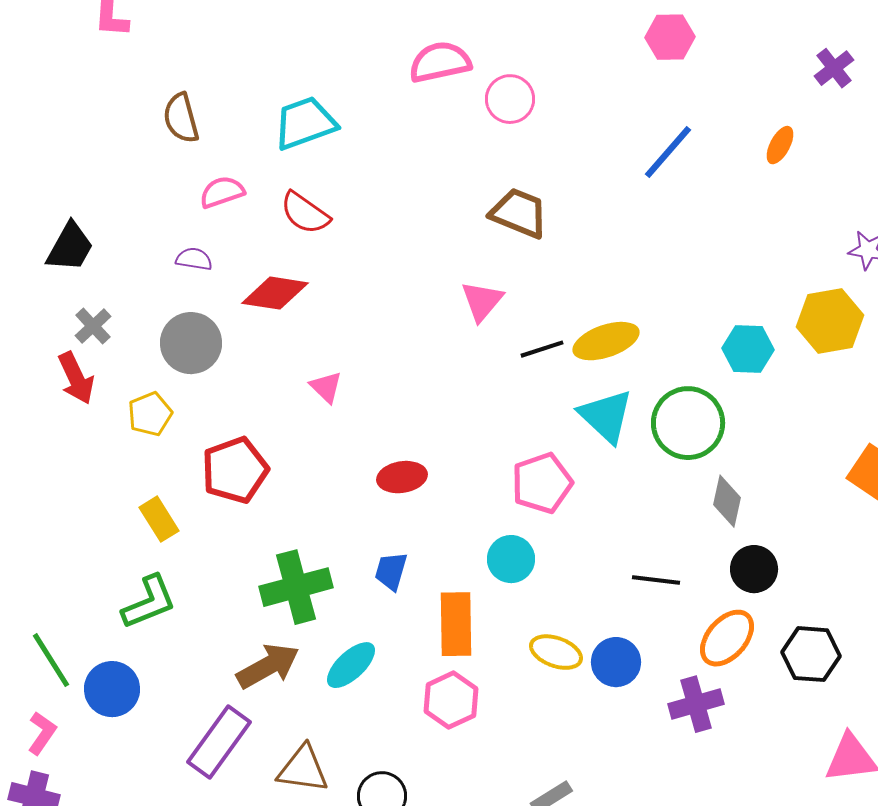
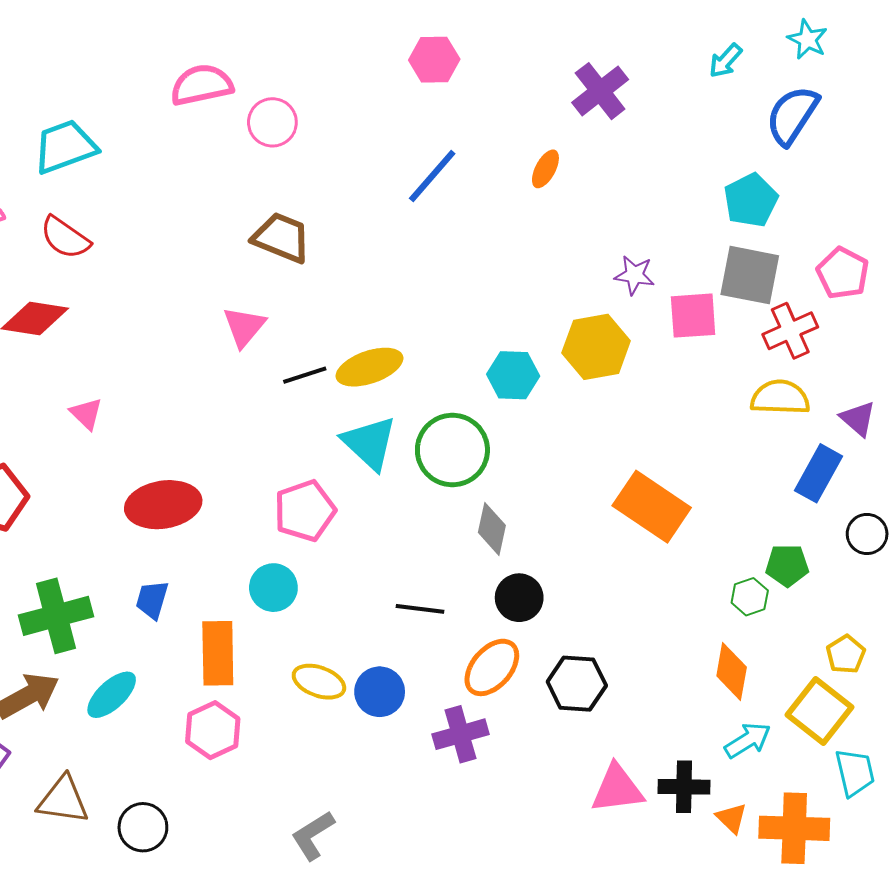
purple cross: (834, 68) -> (600, 91), size x1.4
red ellipse: (402, 477) -> (163, 505), size x1.5

